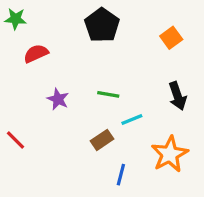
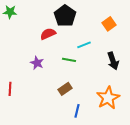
red semicircle: (36, 53) -> (48, 34), moved
cyan line: (132, 120) -> (84, 45), moved
red line: (16, 140) -> (10, 89), turned 48

